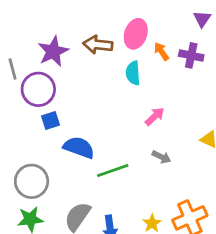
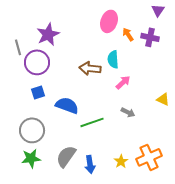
brown arrow: (98, 45) -> (90, 68), moved
cyan semicircle: (133, 73) -> (113, 59), moved
blue square: (50, 120) -> (38, 92), moved

